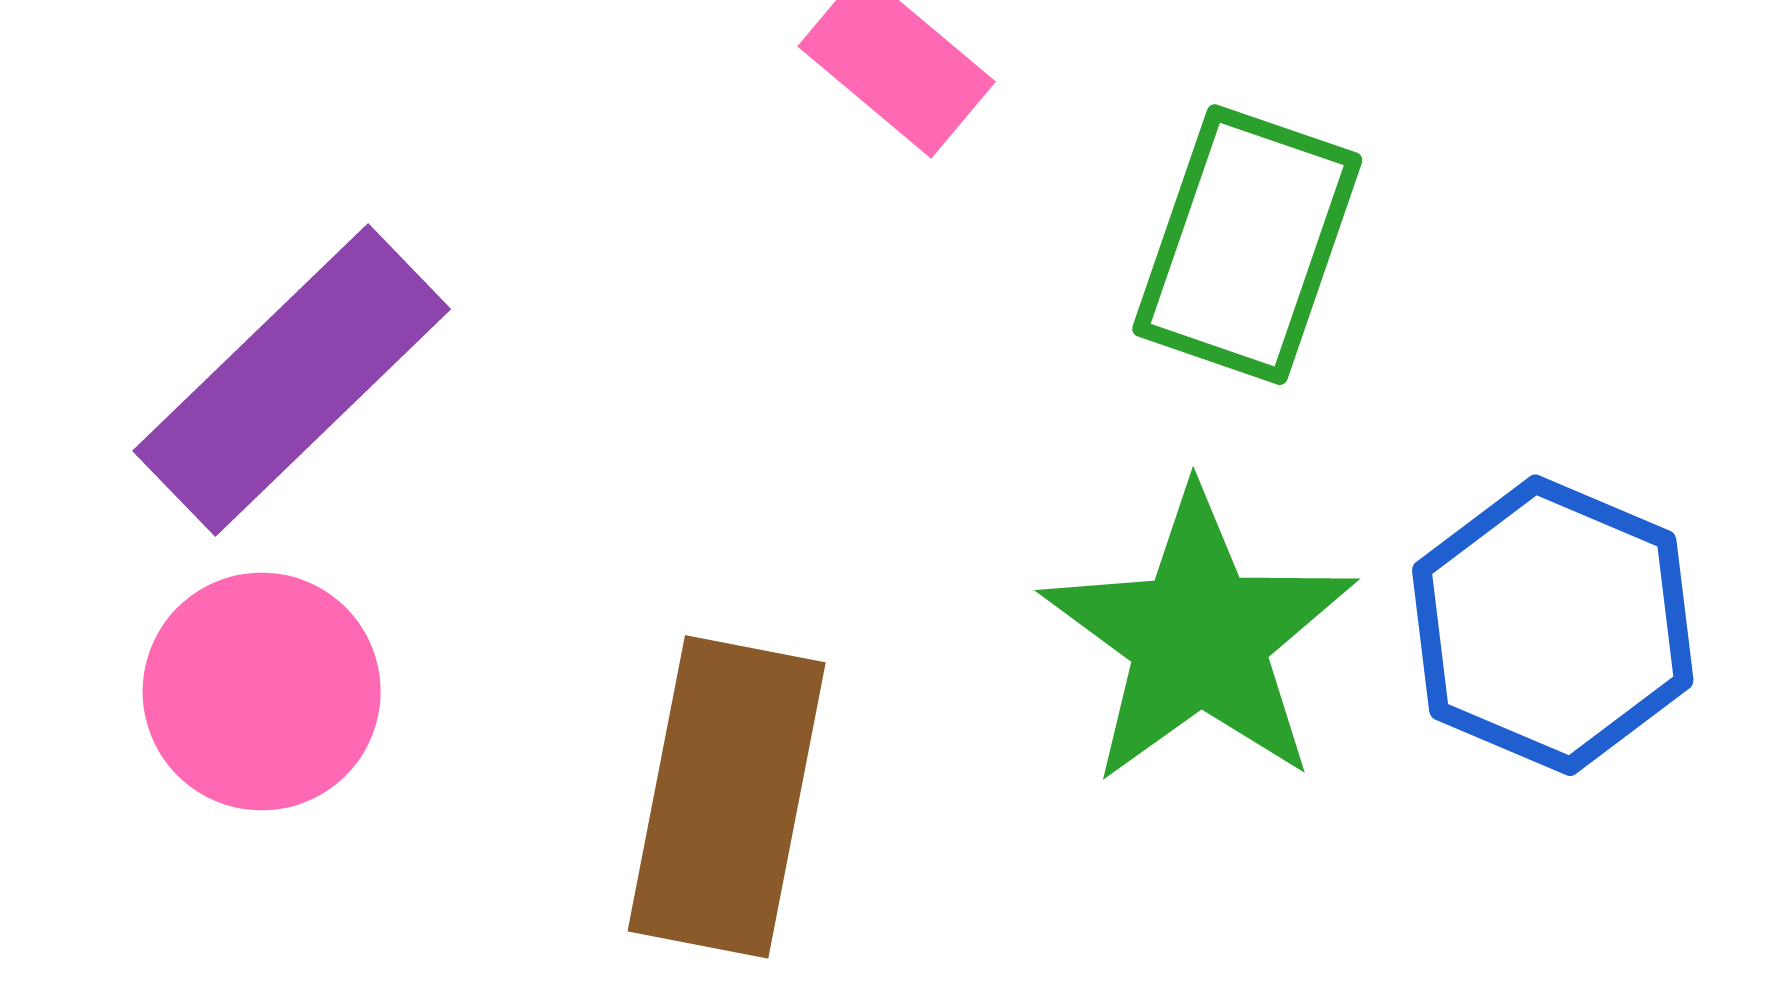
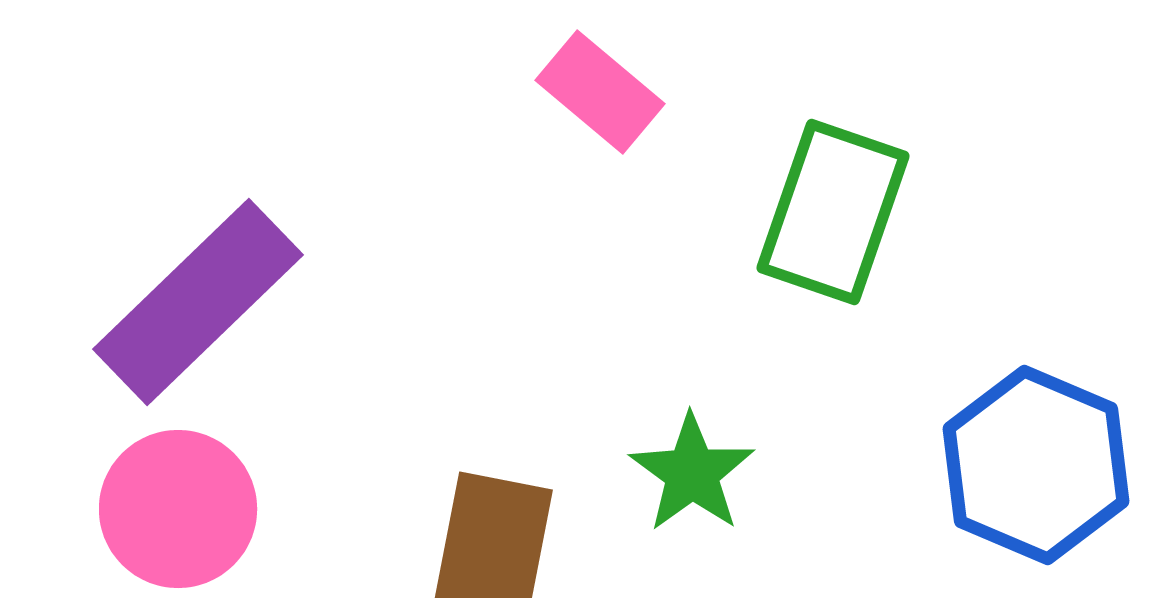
green star: (1199, 637) -> (692, 473), moved, size x0.6

